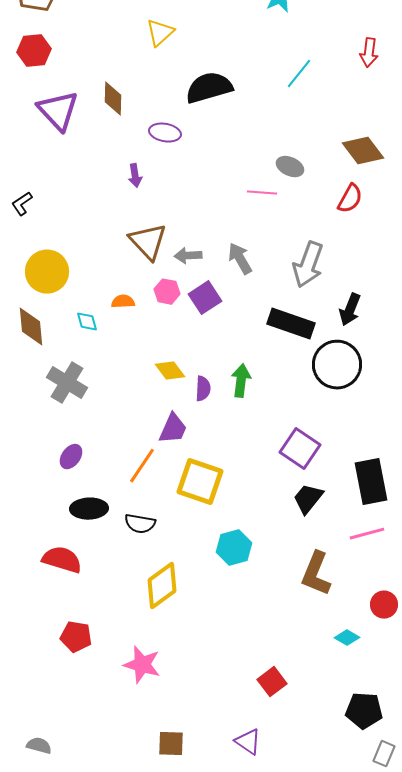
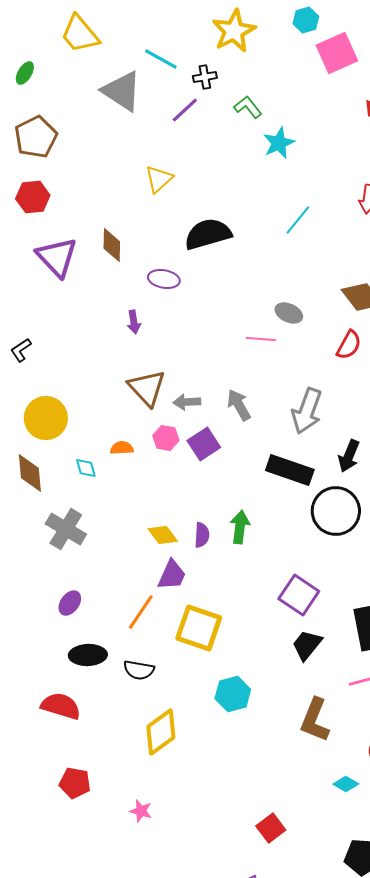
yellow diamond: (170, 371) -> (163, 535), moved
pink star: (142, 665) -> (141, 811), size x0.6

